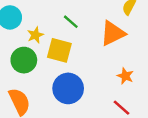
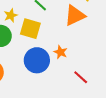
orange star: (125, 76) -> (61, 52), moved

